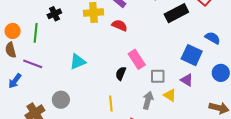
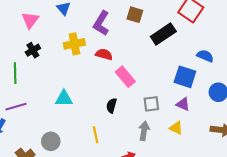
pink rectangle: (137, 59) -> (125, 77), moved
cyan triangle: (78, 62) -> (64, 98), turned 30
purple line: (33, 64) -> (16, 107), turned -30
yellow triangle: (170, 95) -> (176, 128), moved
yellow line: (111, 103) -> (96, 135), moved

